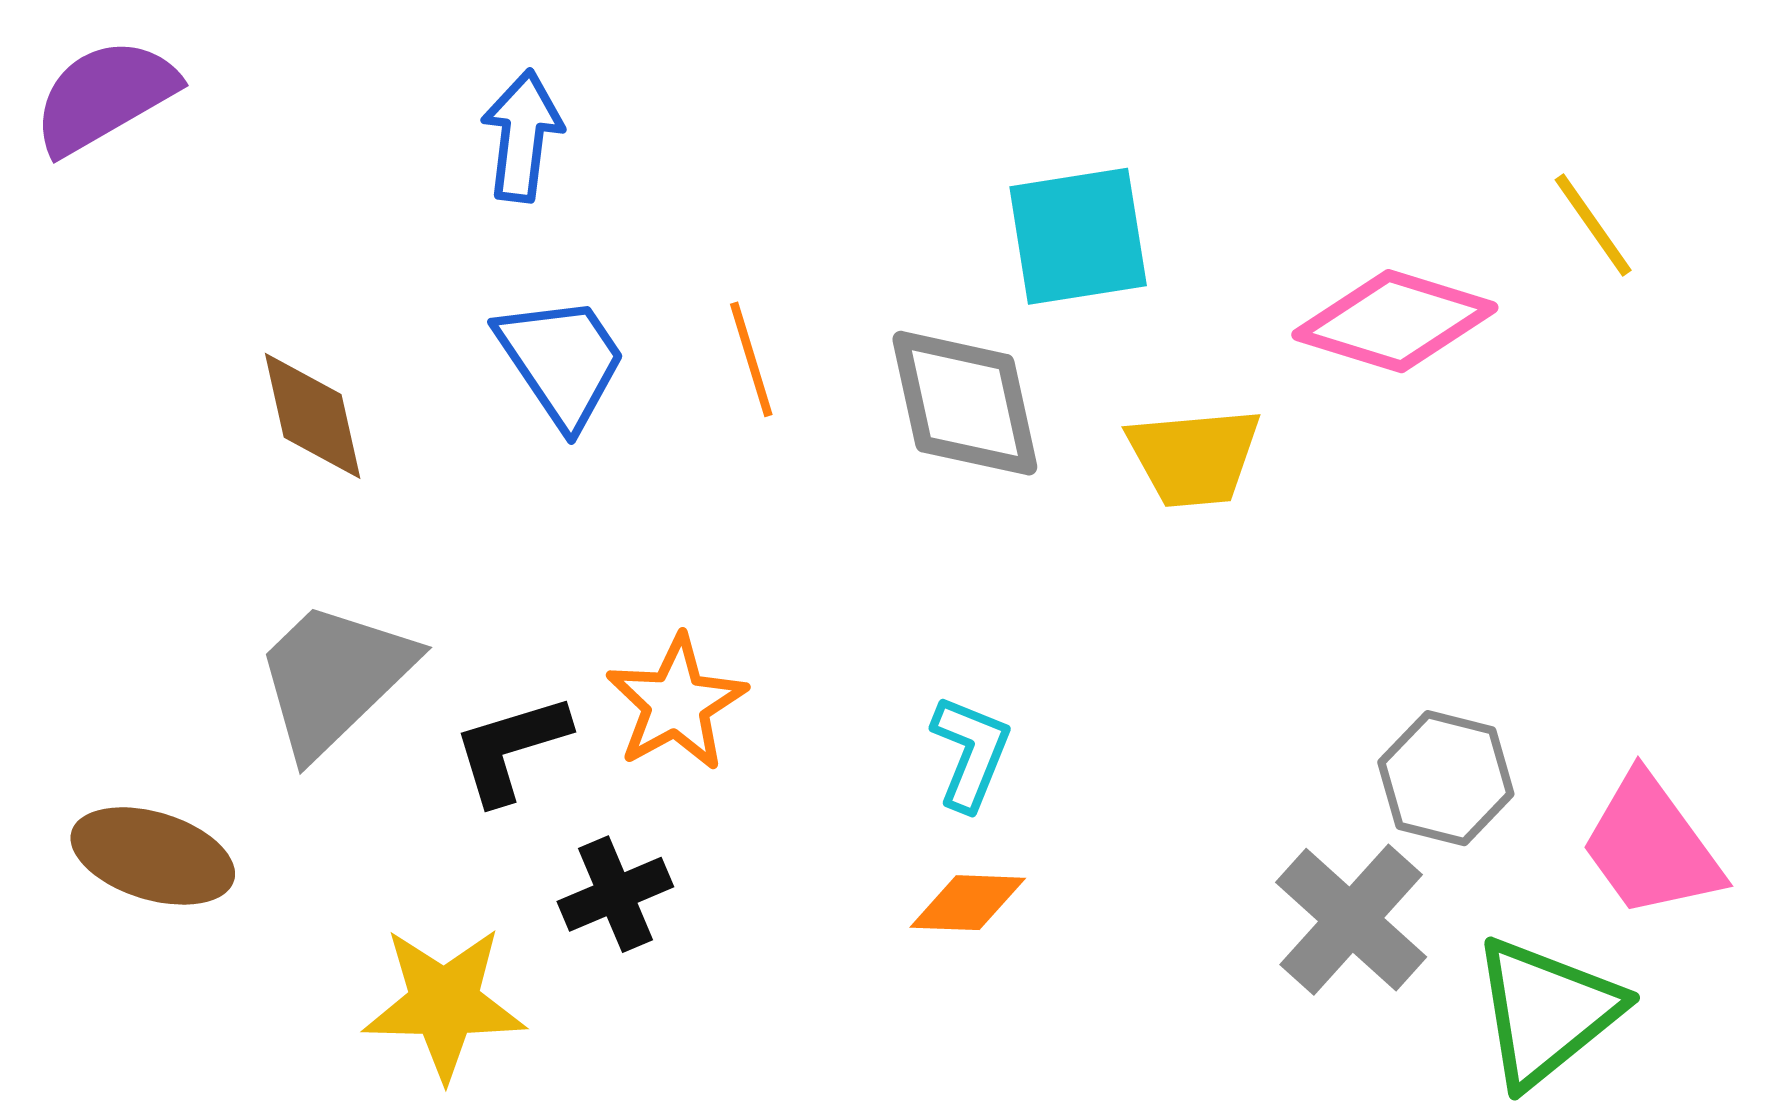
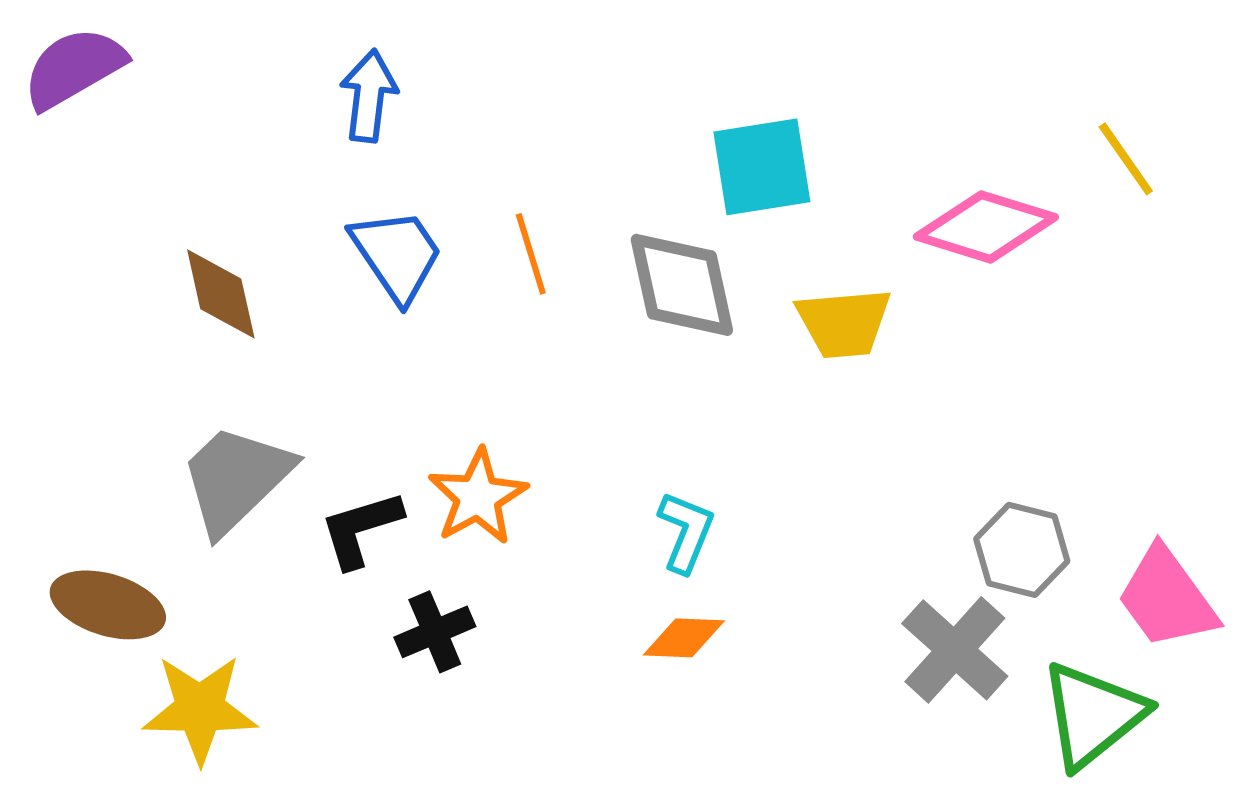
yellow star: (444, 1003) -> (200, 709), moved

